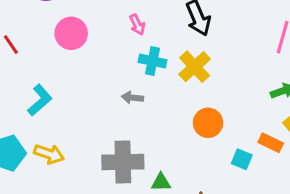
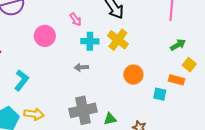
pink circle: (71, 33) -> (45, 36), moved

